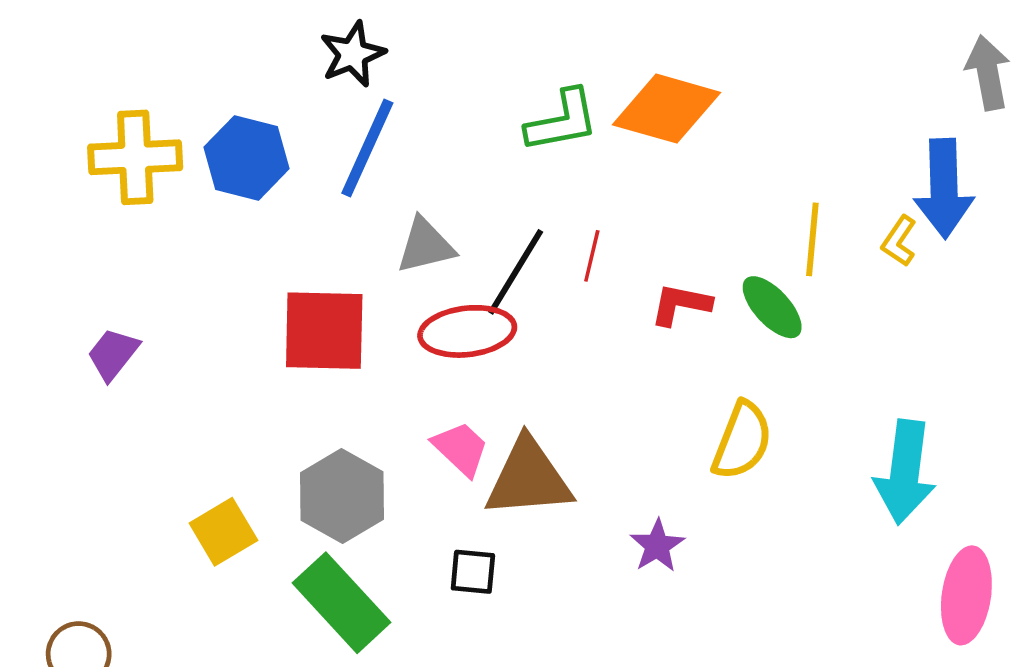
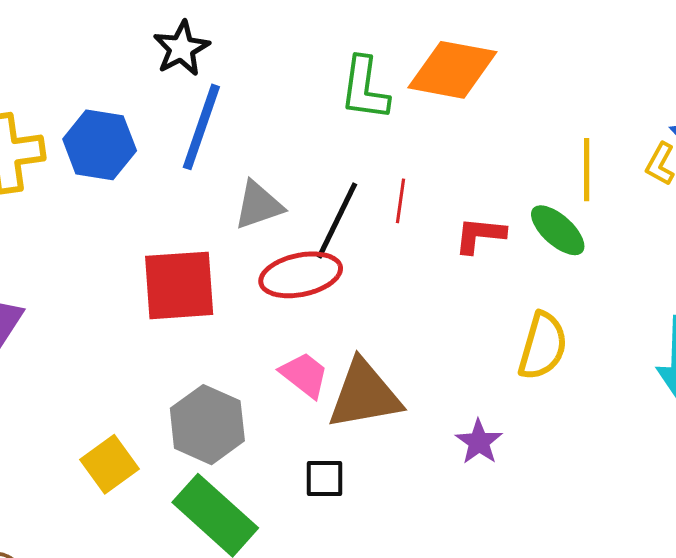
green L-shape: (562, 121) -> (365, 89), turned 114

